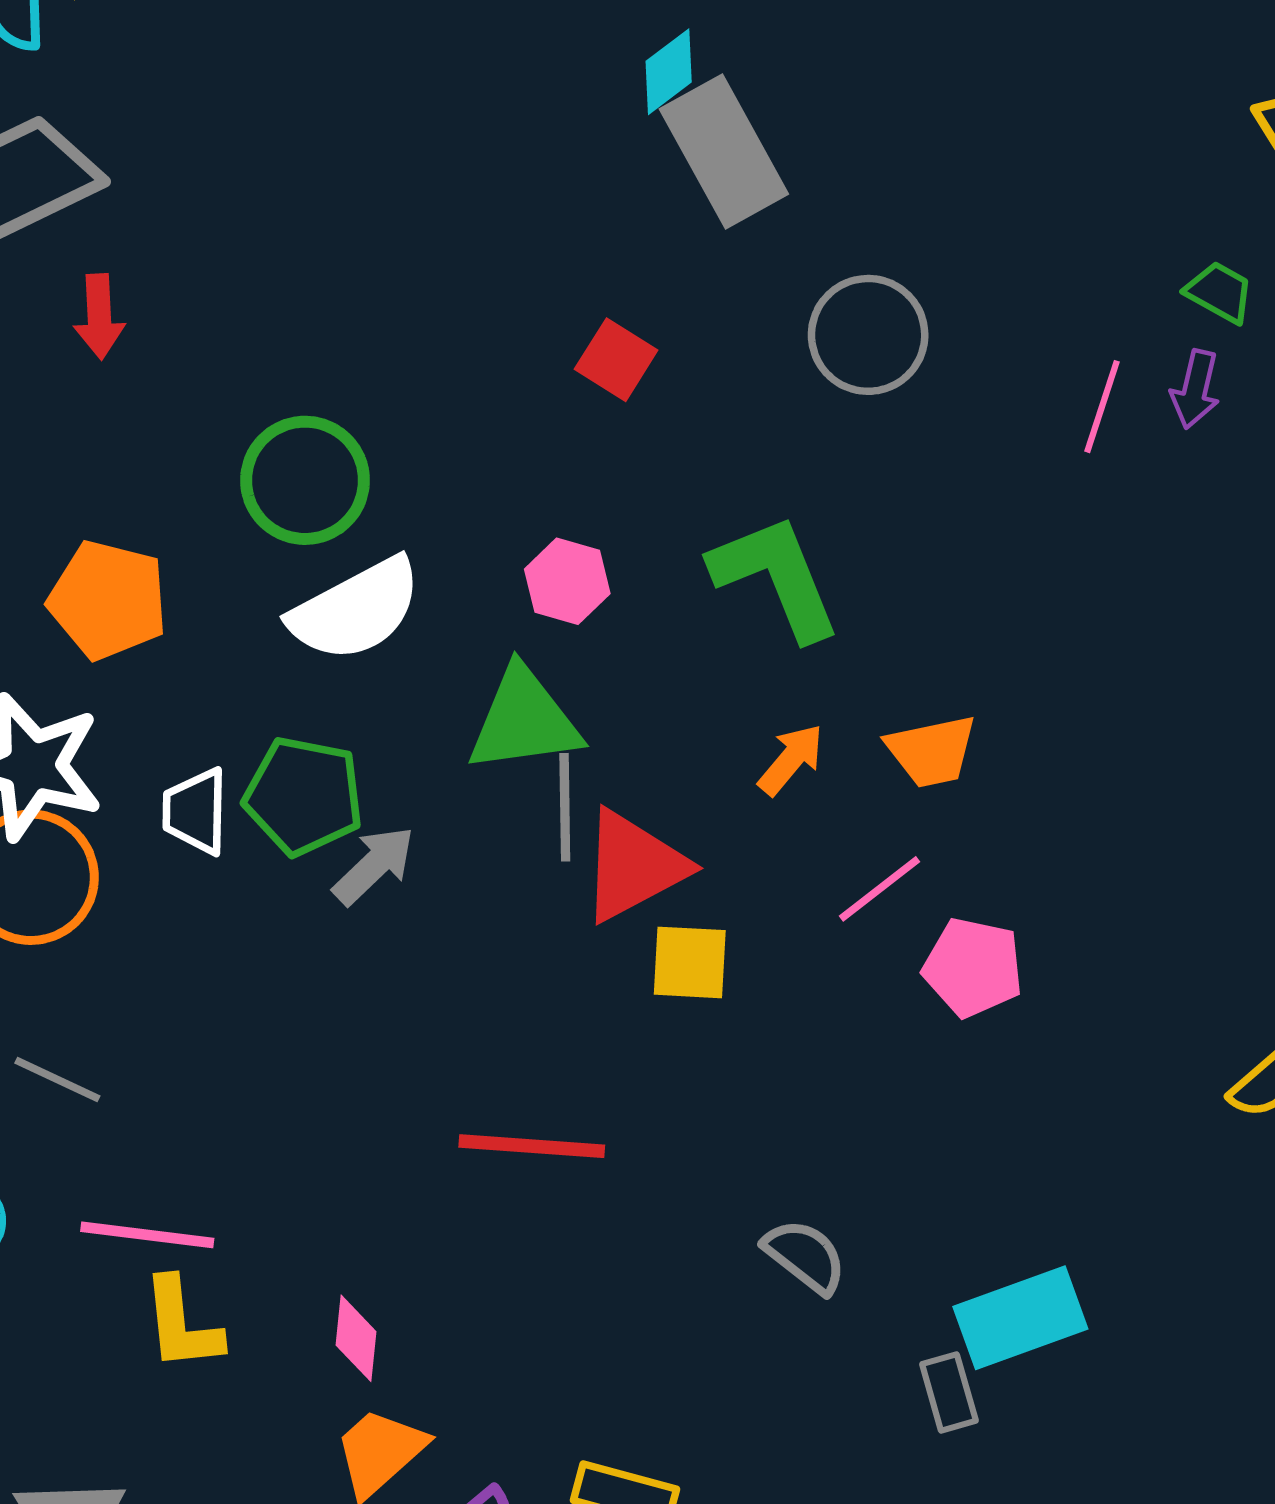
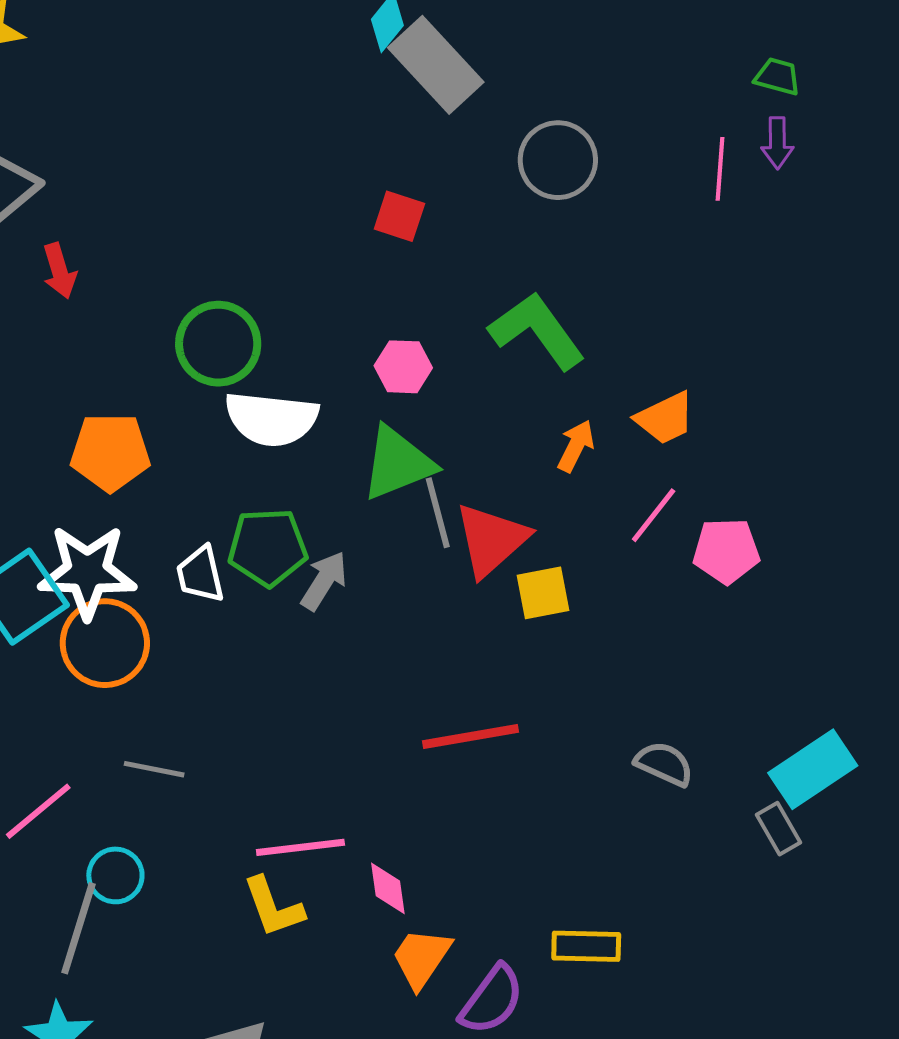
white semicircle: (356, 610) -> (271, 419), turned 48
pink line: (147, 1235) -> (300, 847), moved

